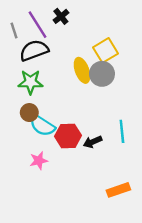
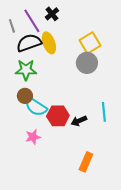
yellow ellipse: (82, 70) -> (49, 43), moved
orange rectangle: (118, 190) -> (86, 162), moved, turned -48

